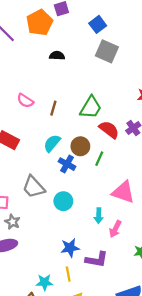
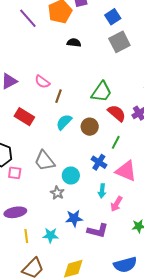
gray square: (107, 51) -> (119, 42), turned 35
brown line: (53, 108) -> (58, 96), moved
green line: (99, 159) -> (116, 142), moved
blue cross: (67, 164) -> (99, 162), moved
gray star: (12, 222) -> (57, 193), moved
yellow line: (68, 274) -> (26, 236), moved
cyan star: (44, 282) -> (51, 235), moved

